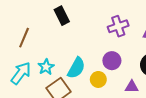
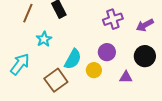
brown line: (24, 38) -> (28, 13), moved
cyan star: (46, 67) -> (44, 39), moved

